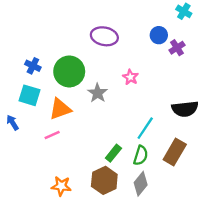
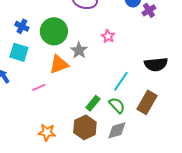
orange triangle: (60, 109) -> (59, 64), moved
green semicircle: (141, 155) -> (117, 105), turned -60
gray diamond: (141, 184) -> (117, 130), turned 35

